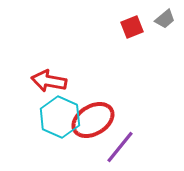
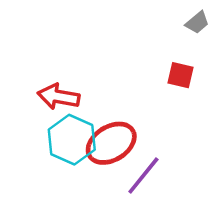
red square: (132, 27) -> (181, 75), moved, turned 35

